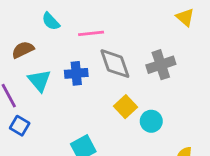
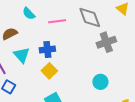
gray diamond: (115, 64) -> (90, 17), moved
yellow square: (126, 107) -> (49, 71), moved

